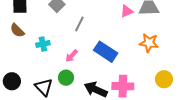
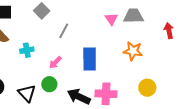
pink triangle: (127, 11) -> (111, 19), turned -40
blue rectangle: (106, 52) -> (90, 59), turned 55

